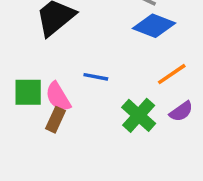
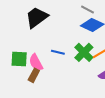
green cross: (139, 115) -> (84, 52), moved

